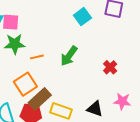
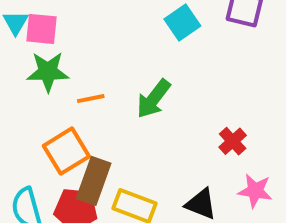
red cross: (110, 67) -> (233, 141), moved
brown rectangle: (40, 99) -> (94, 181), turned -30

